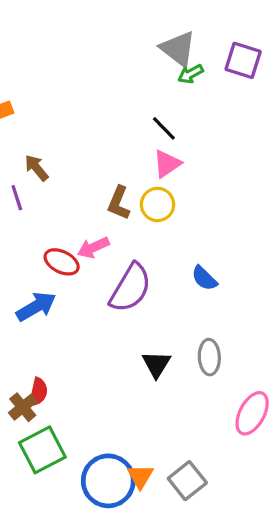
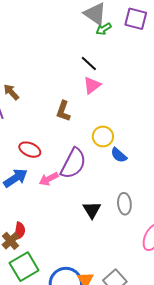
yellow circle: (157, 204) -> (103, 136), moved
pink arrow: (93, 248) -> (49, 179), moved

